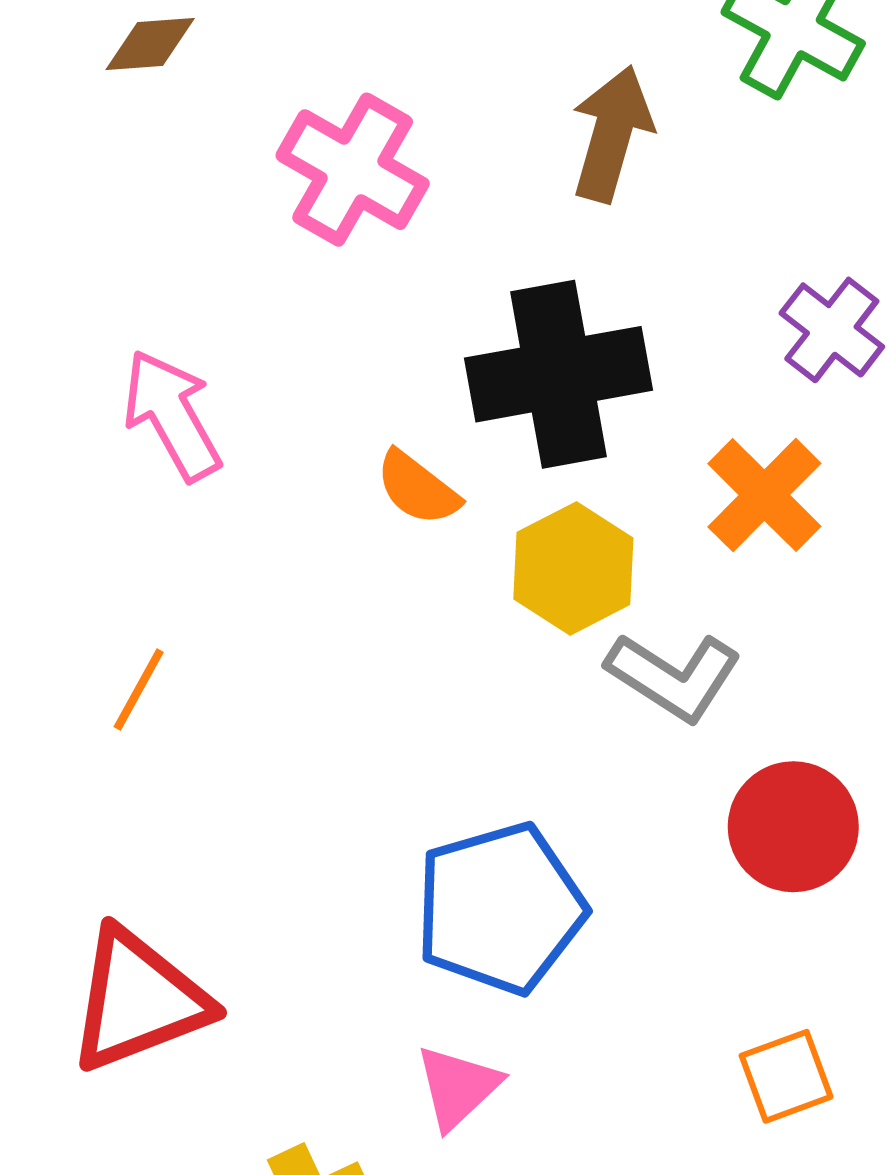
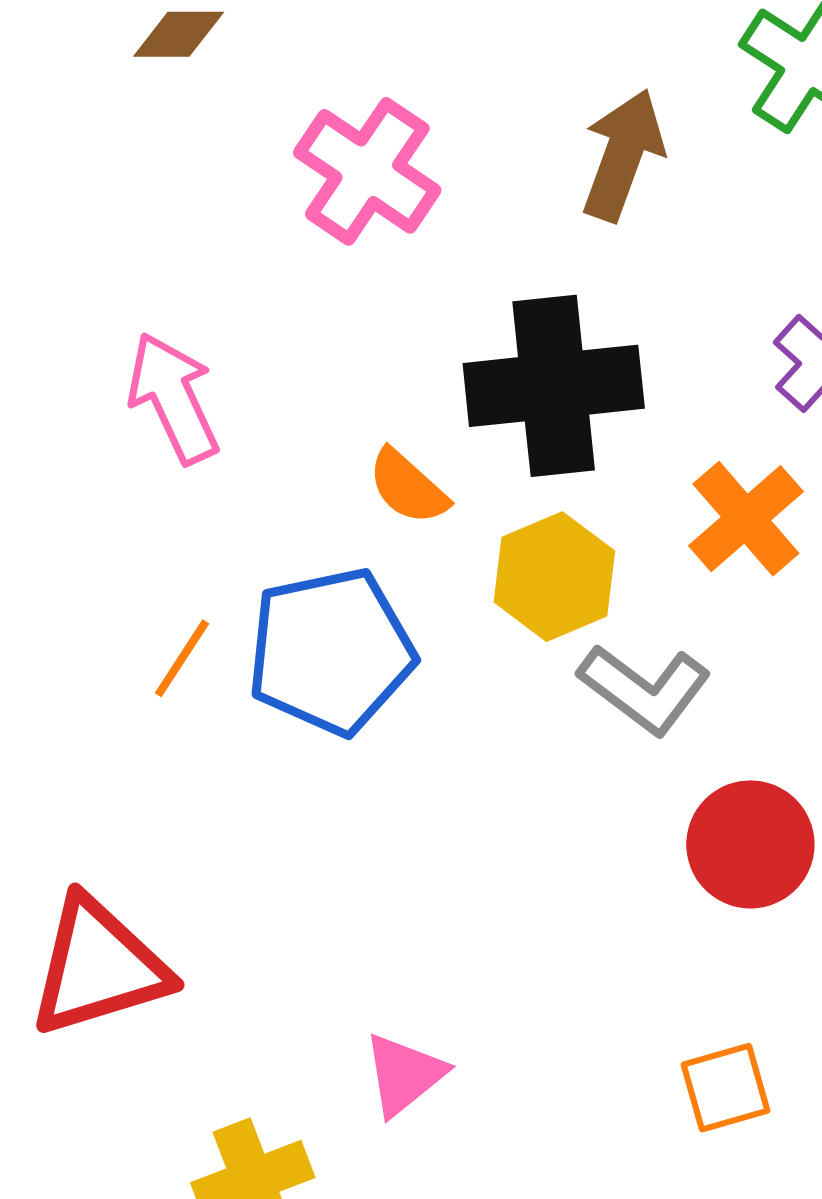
orange line: (139, 690) -> (182, 658), moved
blue pentagon: (500, 908) -> (331, 651), moved

